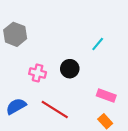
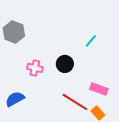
red line: (55, 109) -> (75, 102), moved

